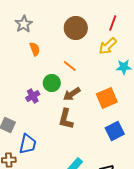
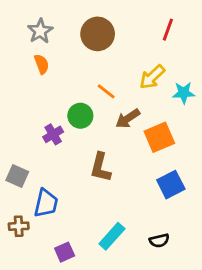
brown circle: (76, 28) -> (98, 34), moved
yellow arrow: (108, 46) -> (152, 77), moved
orange semicircle: (35, 49) -> (42, 64), moved
brown arrow: (72, 94) -> (128, 119), moved

